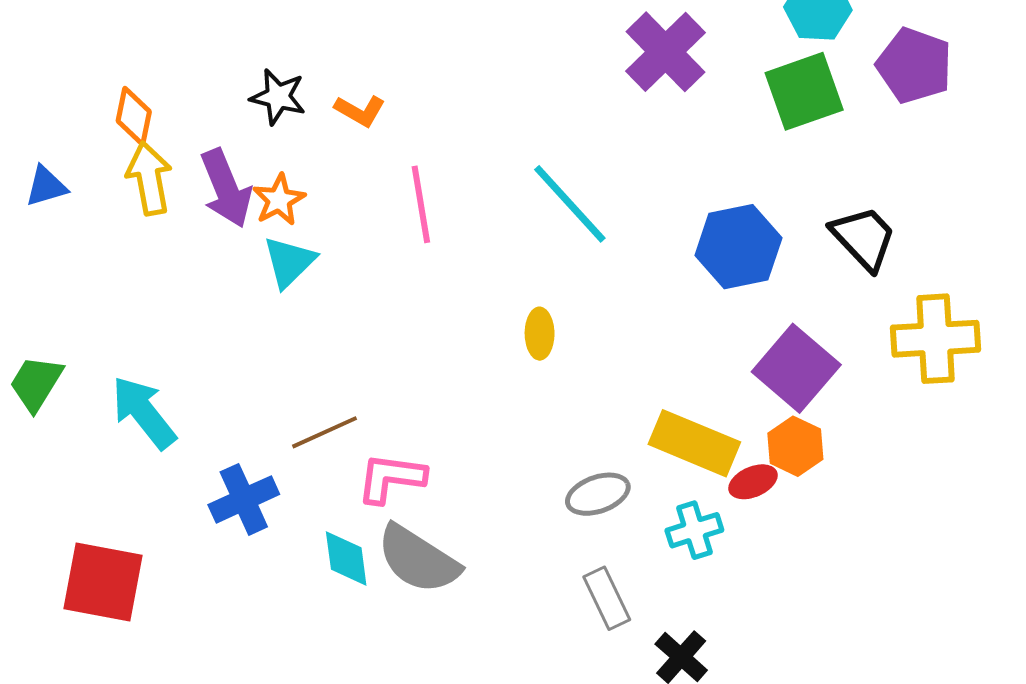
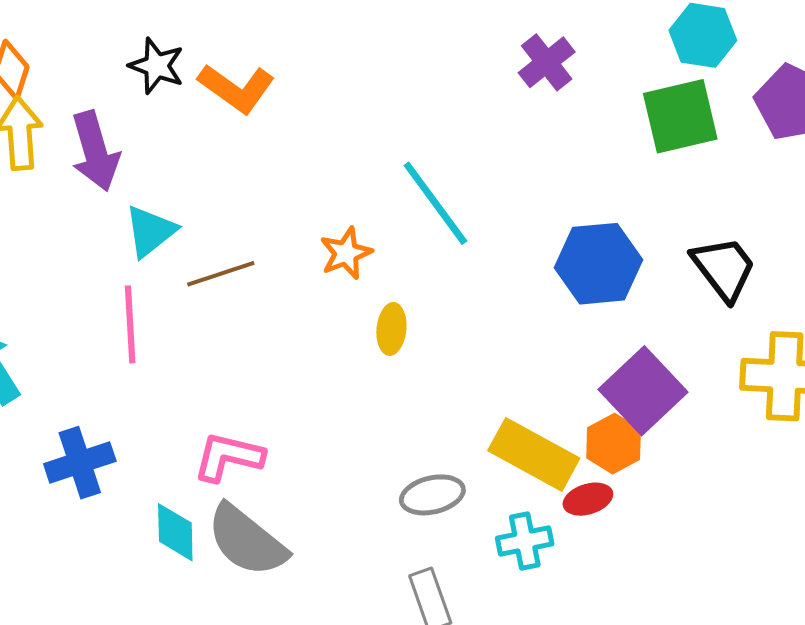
purple cross: (665, 52) -> (547, 62), size x0.7
orange L-shape: (360, 111) -> (236, 88), size x1.5
orange star: (279, 200) -> (346, 253), moved
pink line: (421, 204) -> (130, 324), moved
brown line: (324, 432) -> (221, 274), moved
orange hexagon: (795, 446) -> (614, 444), moved

